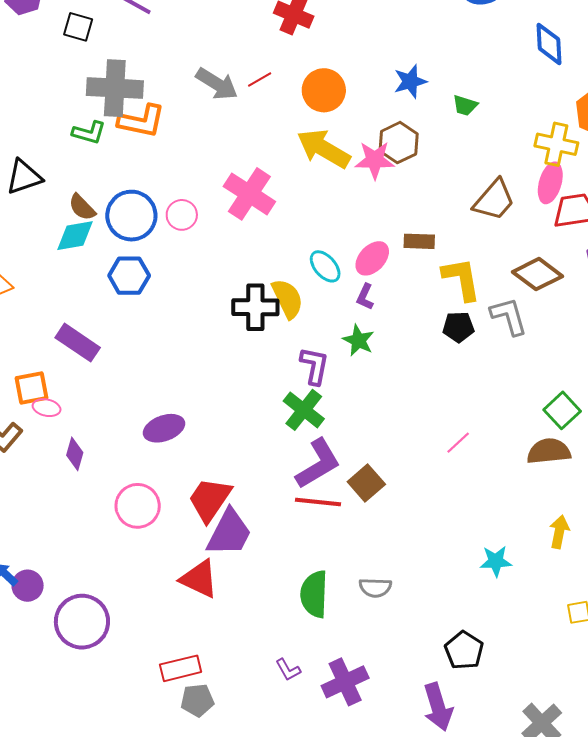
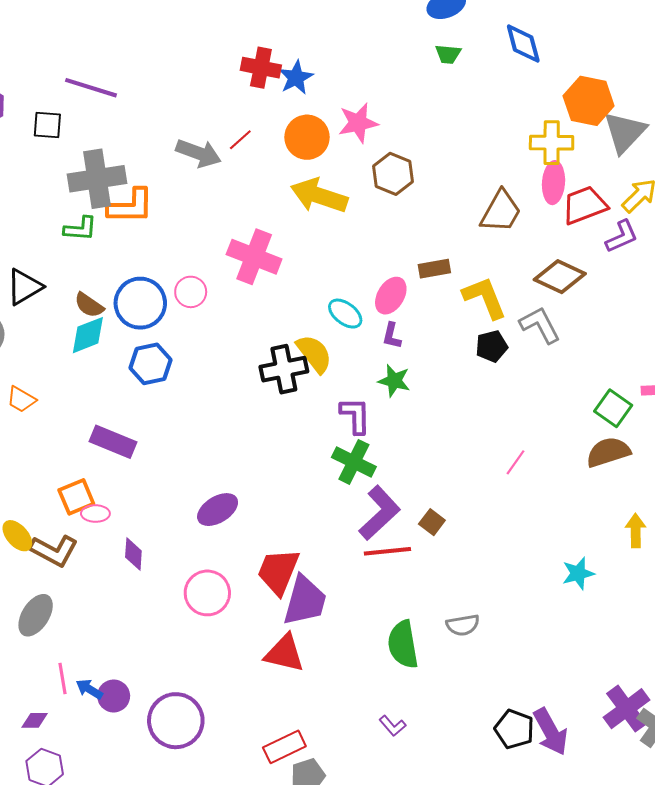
blue star: (410, 81) -> (296, 78), moved
green trapezoid: (465, 105) -> (448, 54), moved
pink star: (375, 160) -> (358, 123), moved
brown square: (366, 483) -> (432, 522), size x0.7
black pentagon: (464, 650) -> (514, 729), moved
purple cross: (345, 682) -> (627, 709), moved

